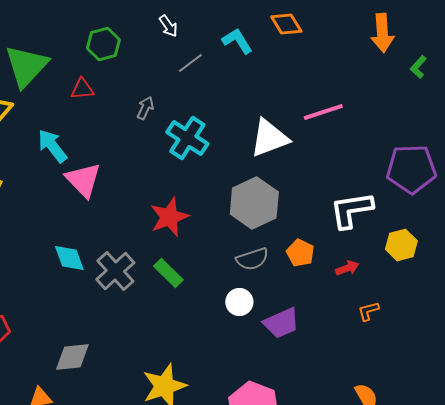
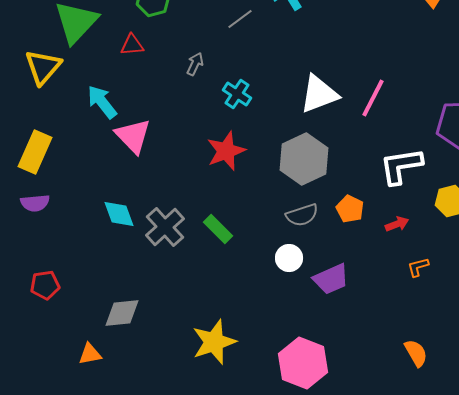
pink line: (323, 112) -> (373, 98), moved, turned -45
cyan cross: (187, 138) -> (237, 94), size x0.7
red star: (169, 217) -> (226, 151), moved

